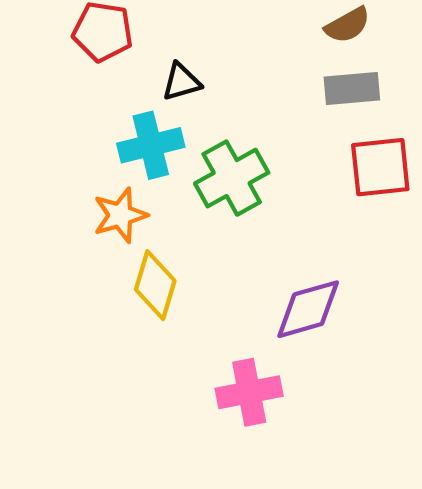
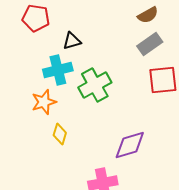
gray rectangle: (352, 88) -> (150, 44), turned -30
yellow diamond: (155, 285) -> (60, 134), size x0.7

